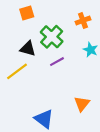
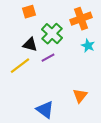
orange cross: (83, 21) -> (81, 19), size x1.5
purple line: (57, 62) -> (48, 58), moved

